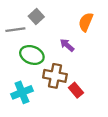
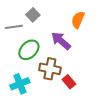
purple arrow: (67, 45) -> (61, 41), size x1.5
green ellipse: (32, 55) -> (29, 50), turned -65

